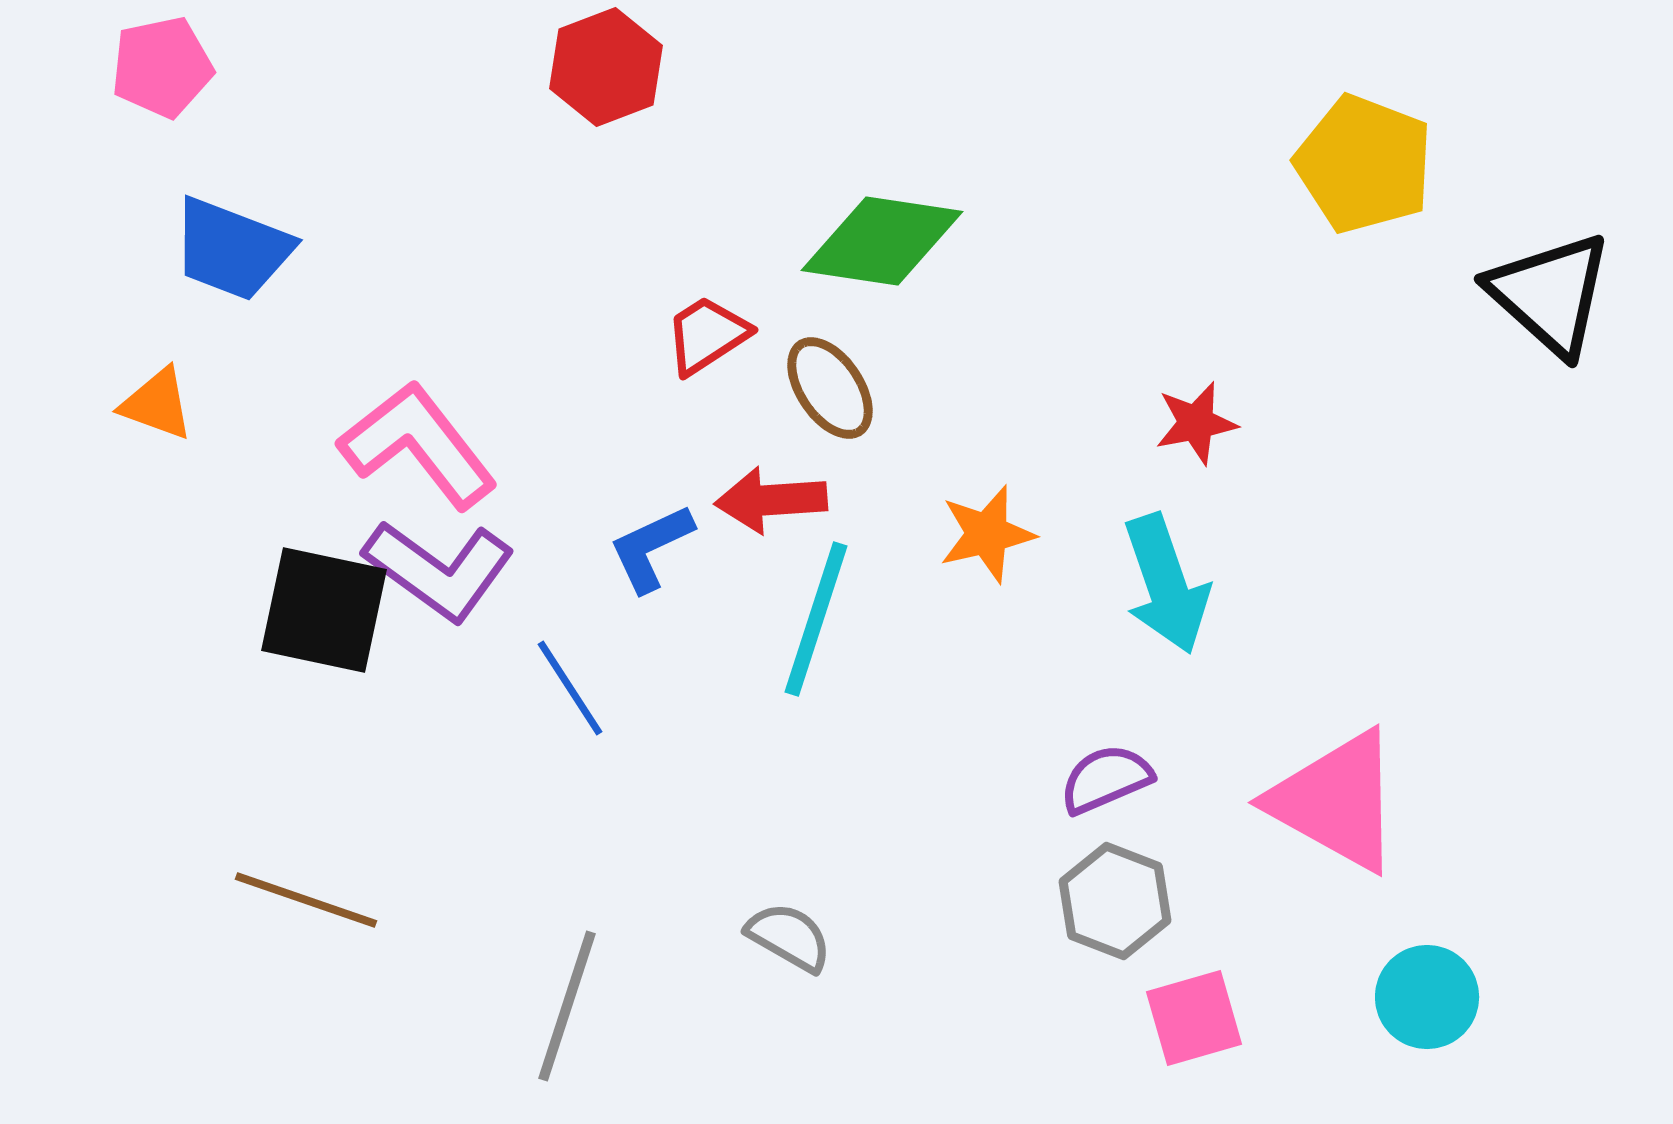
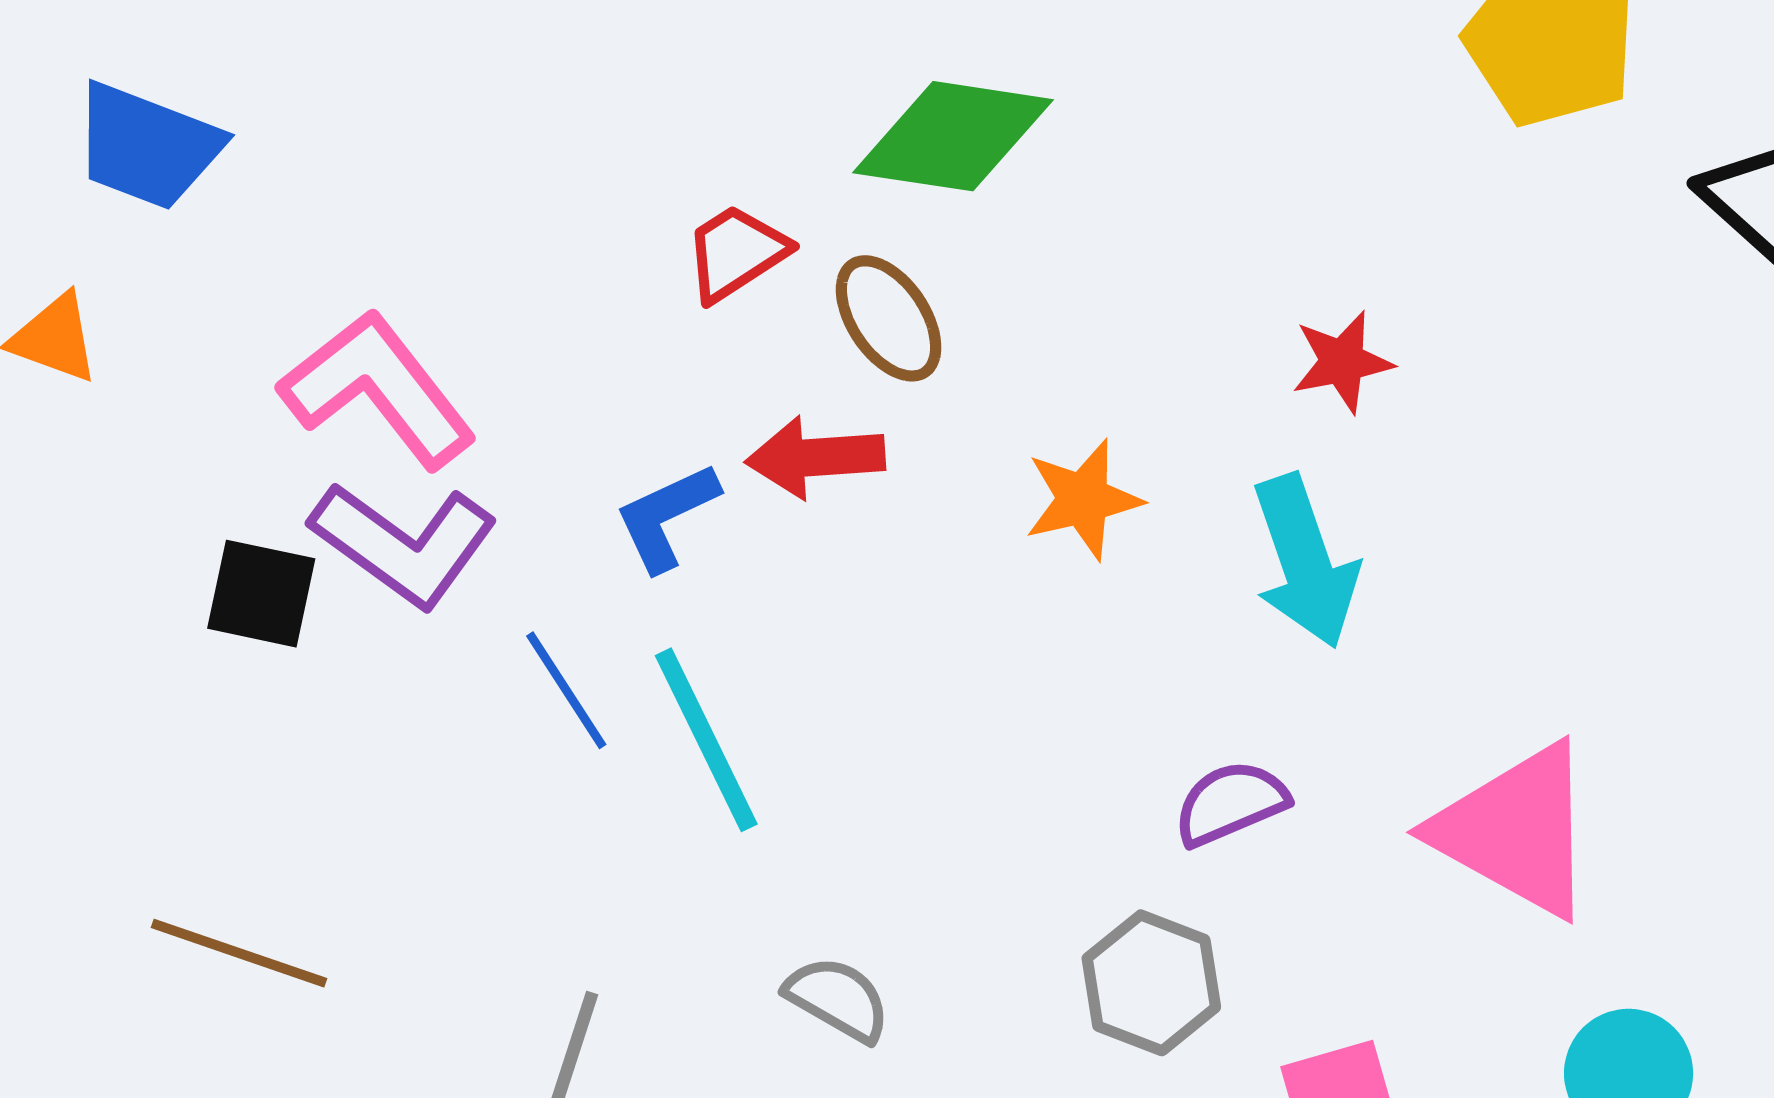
black square: (324, 610) -> (261, 594), size x0.7
cyan line: (816, 619) -> (706, 740), moved, turned -44
gray hexagon: (1115, 901) -> (1151, 983), moved

